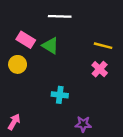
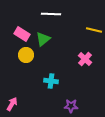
green triangle: (50, 46) -> (43, 39), turned 49
yellow line: (103, 46) -> (94, 30), moved
yellow circle: (18, 64) -> (26, 55), moved

